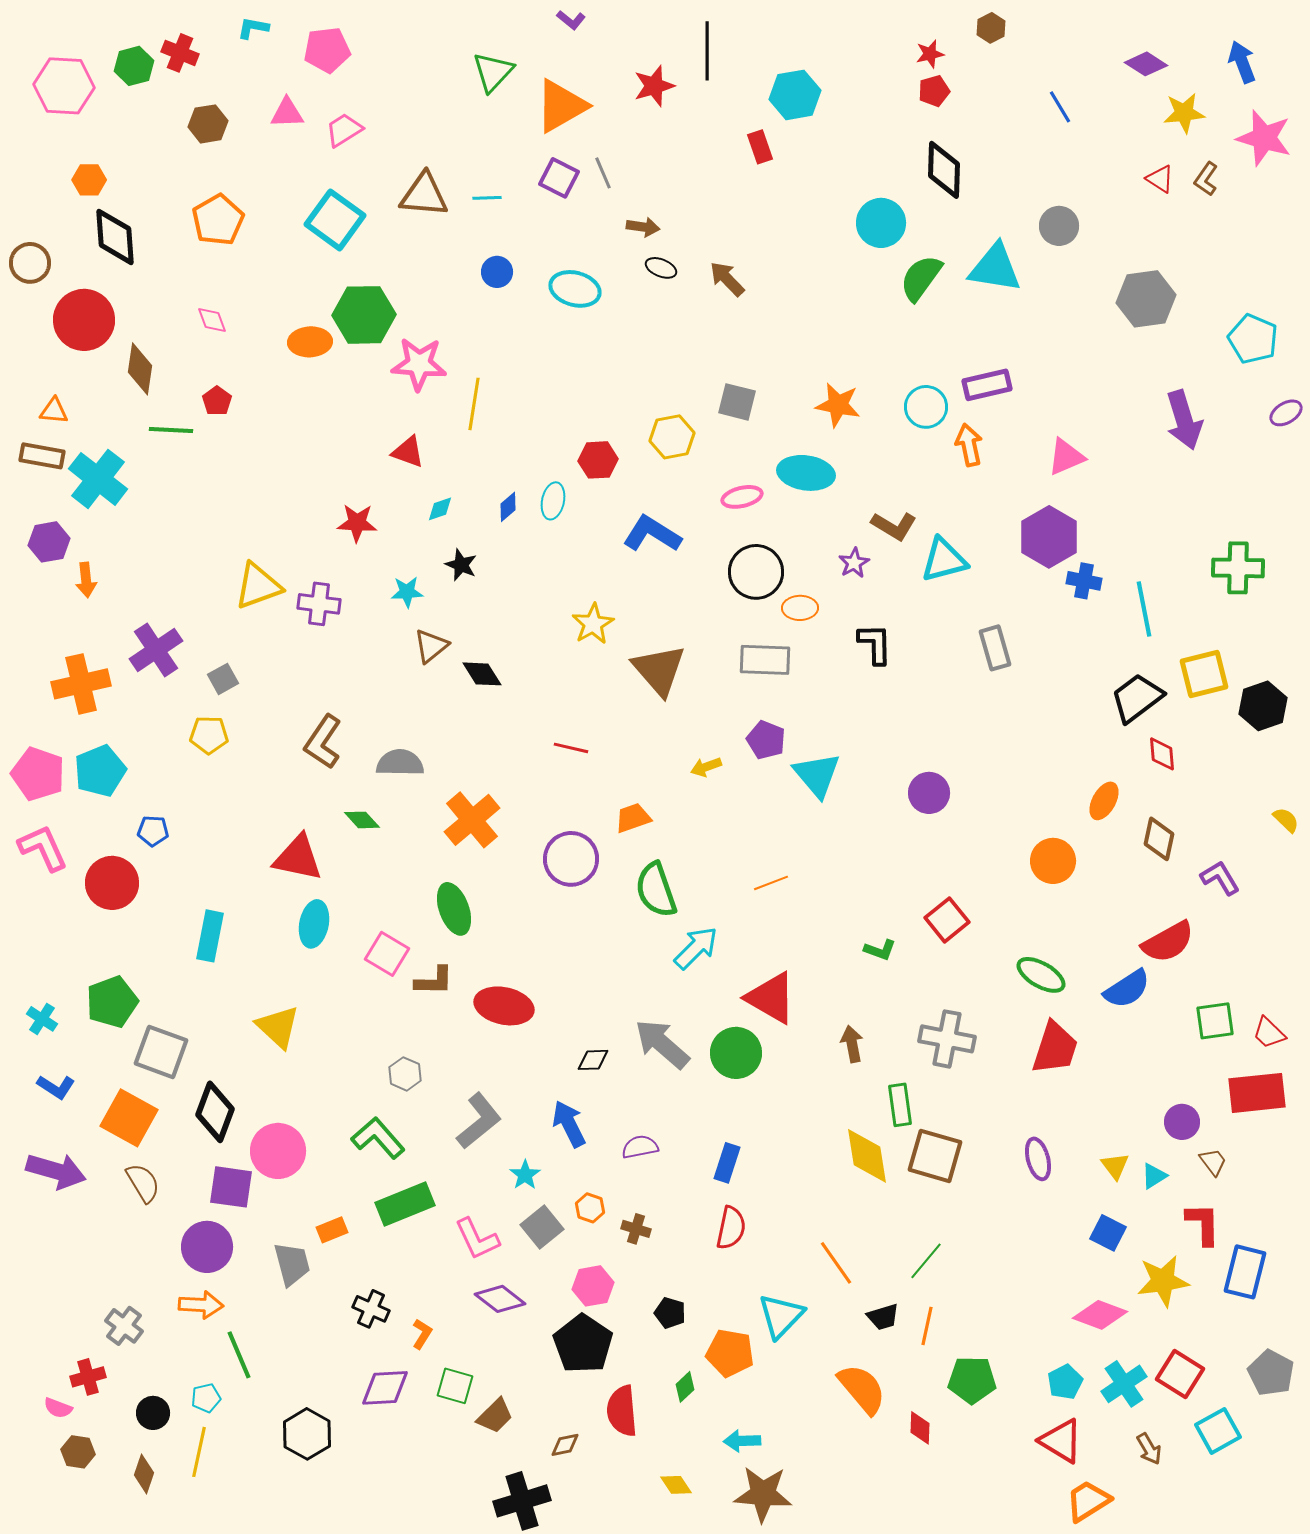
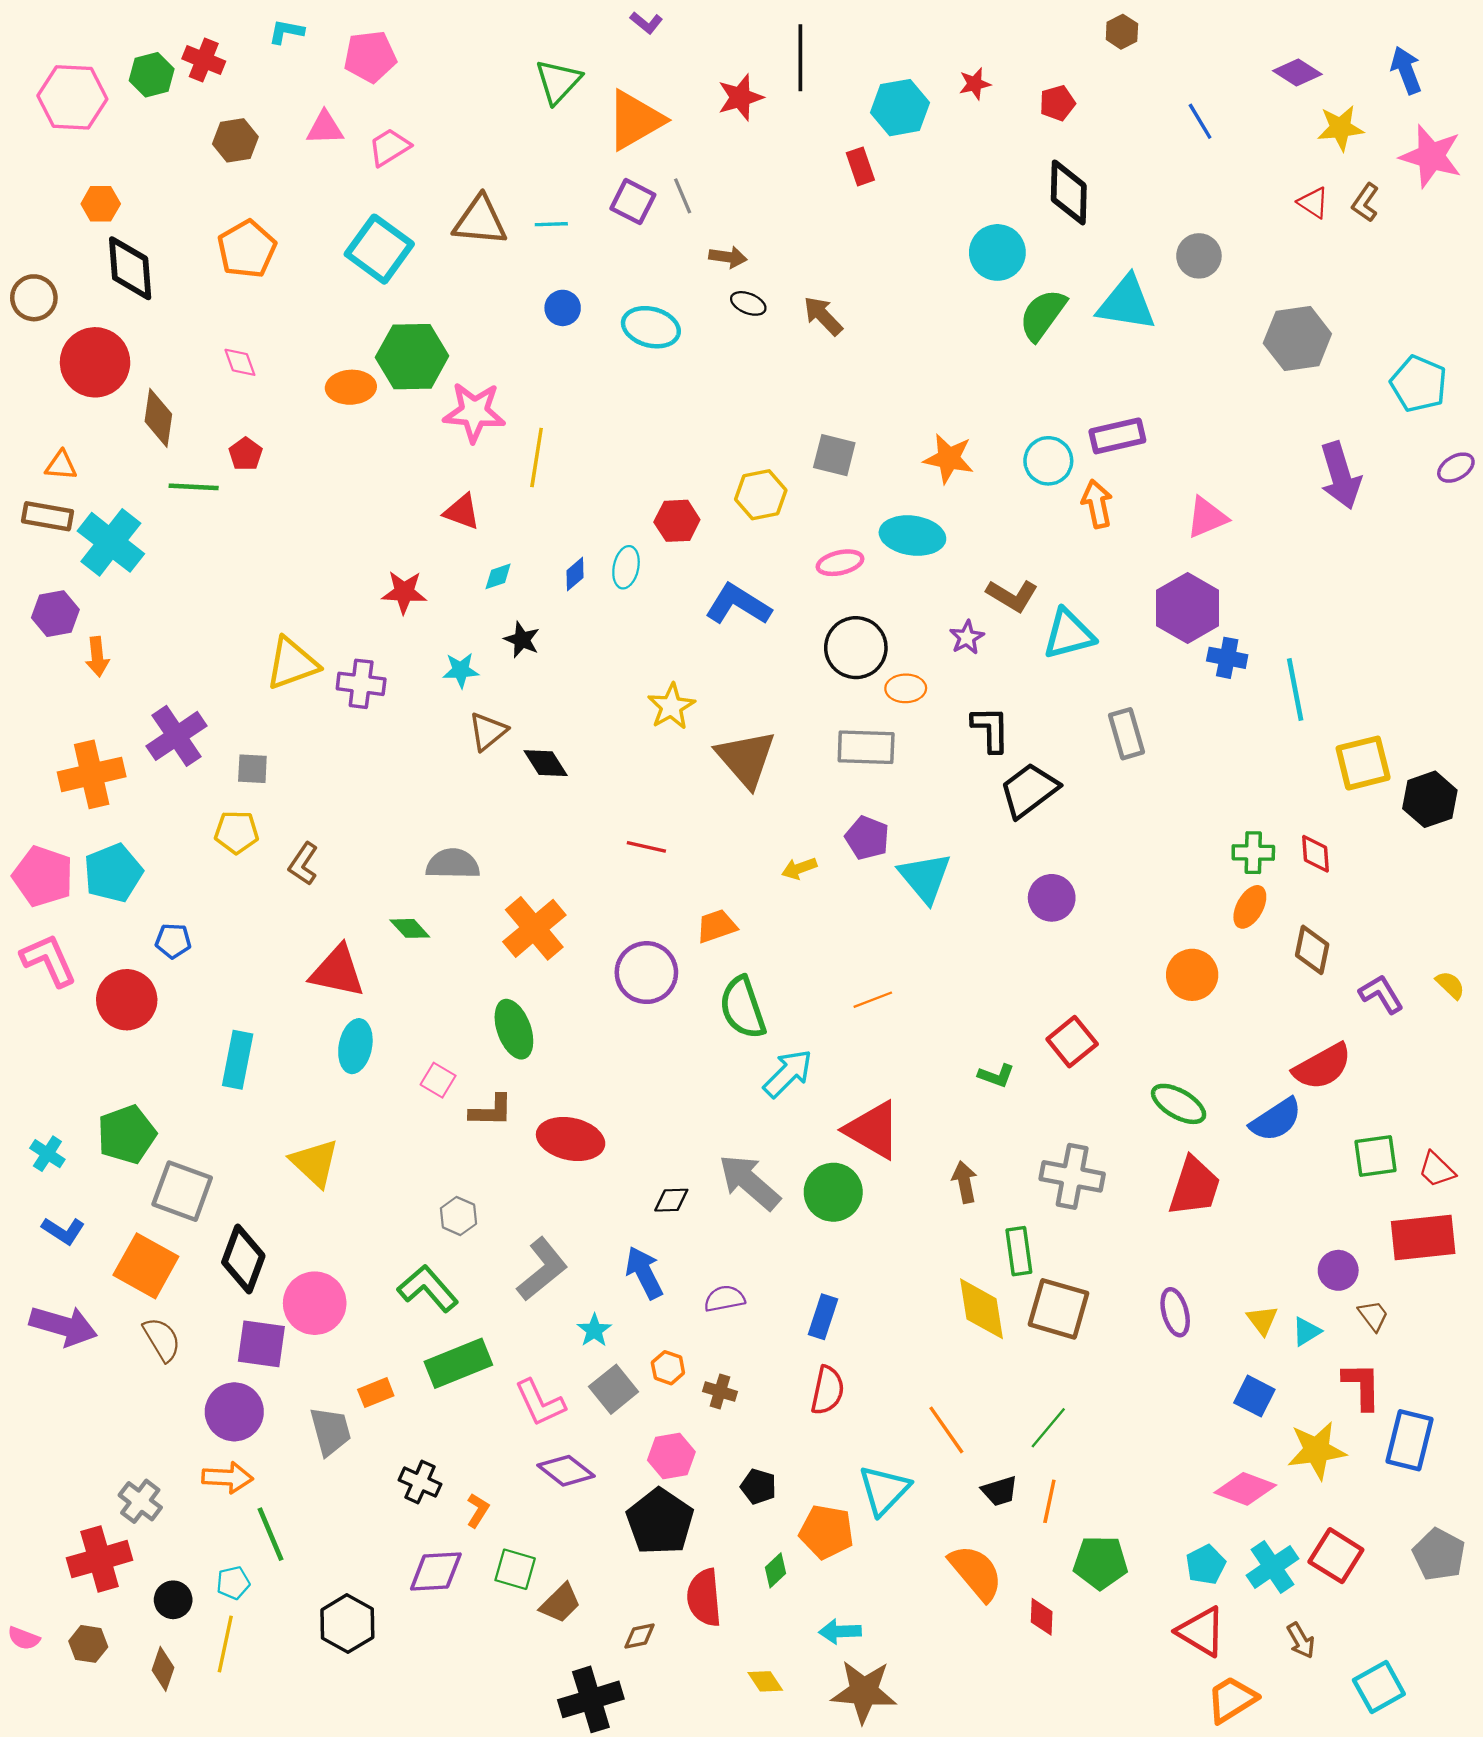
red star: (930, 54) -> (975, 84), moved
green cross: (1238, 568) -> (1253, 853), moved, size x0.7
gray square: (223, 679) -> (252, 769), turned 32
black trapezoid: (1137, 698) -> (1029, 790), moved
brown L-shape: (323, 742) -> (303, 864), moved, size x0.7
yellow semicircle: (1286, 820) -> (1450, 985), moved
pink square: (387, 954) -> (438, 1080), size x0.7
red cross: (88, 1377) -> (100, 1559), size x1.6
pink semicircle: (58, 1408) -> (24, 1638), moved
cyan square: (1218, 1431) -> (1379, 1687), moved

